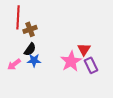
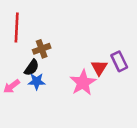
brown cross: (30, 29) -> (42, 49), moved
purple rectangle: (91, 65) -> (119, 61), moved

